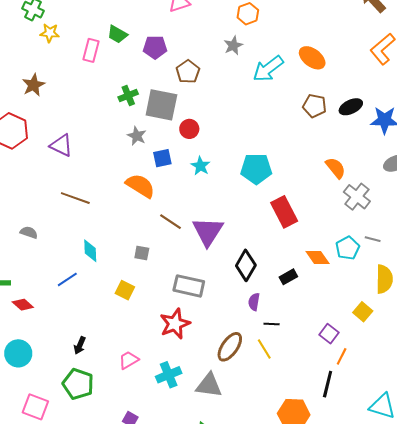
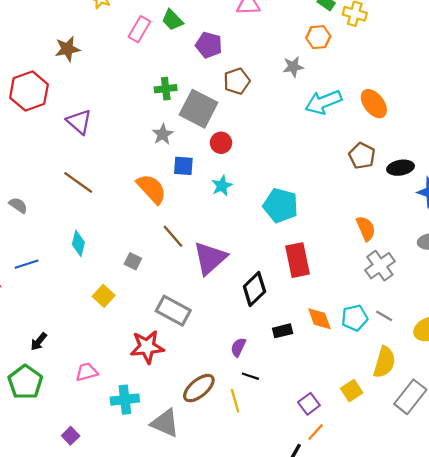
black diamond: (246, 265) -> (254, 289), moved
blue line: (67, 279) -> (27, 264), moved

